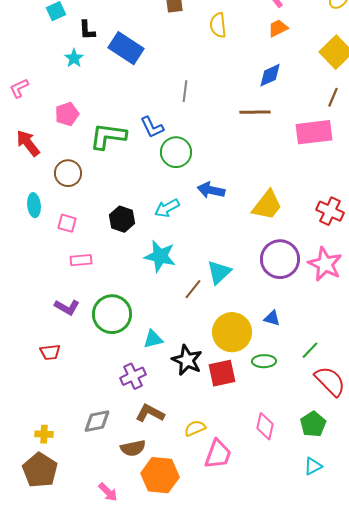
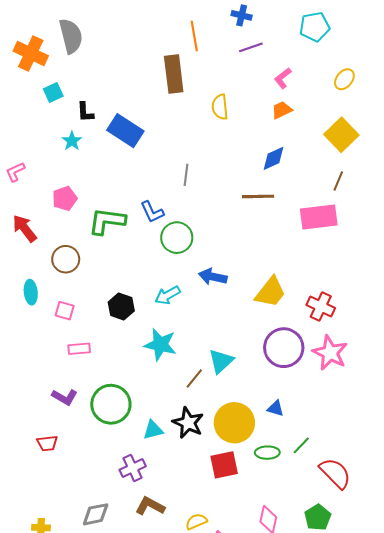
red cross: (330, 211) -> (321, 307), moved
green line: (310, 350) -> (301, 445), moved
black star: (187, 360) -> (188, 423), moved

